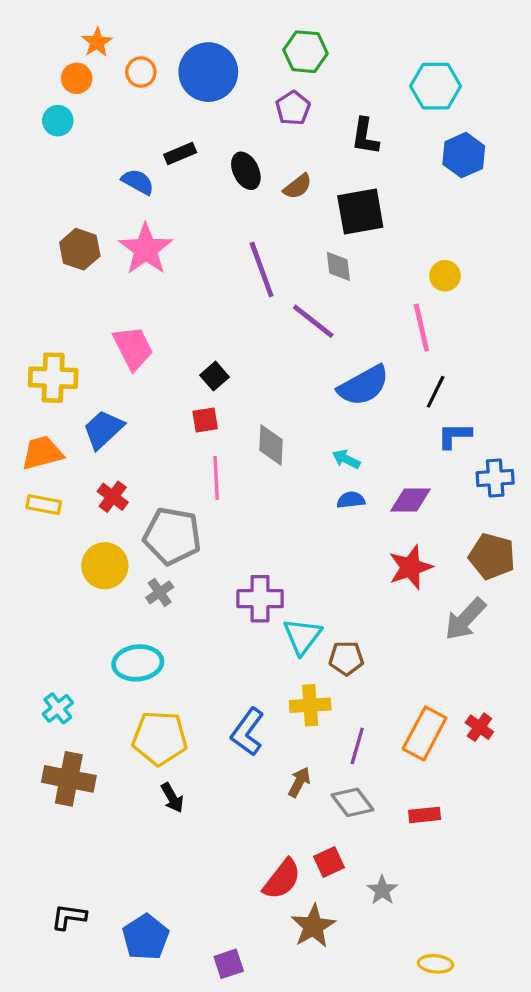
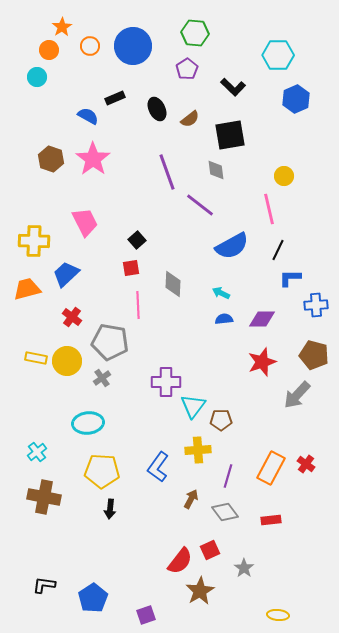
black L-shape: (365, 136) -> (233, 87), turned -55
yellow rectangle: (44, 505) -> (36, 358), moved
black arrow: (172, 798) -> (110, 509), turned 36

